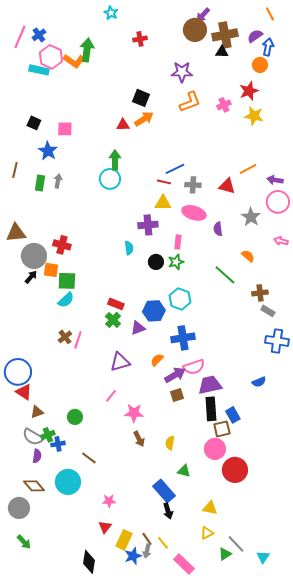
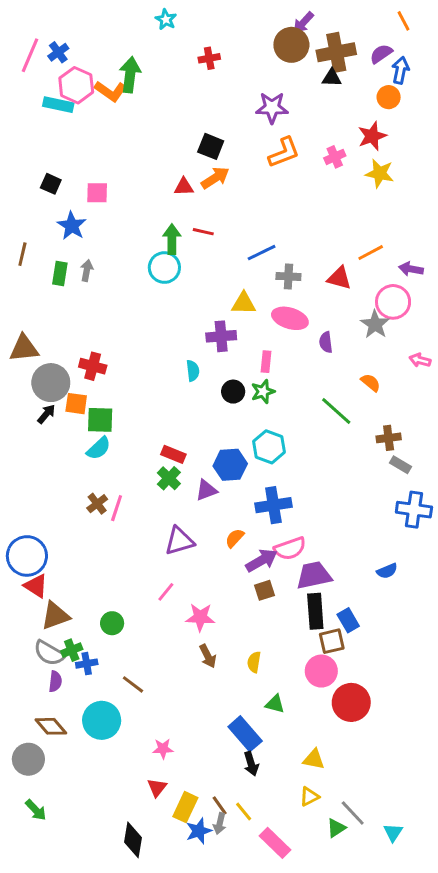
red line: (164, 182) -> (203, 232), moved
pink circle: (278, 202) -> (393, 302), moved
brown triangle: (37, 412) -> (55, 616), size x1.5

